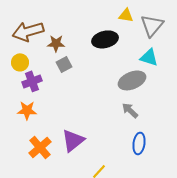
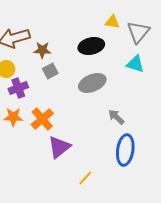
gray ellipse: (132, 80) -> (92, 83), moved
blue ellipse: (139, 143) -> (125, 150), size x1.4
orange cross: (40, 147) -> (42, 119), moved

